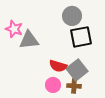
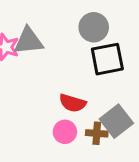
gray triangle: (29, 40) -> (29, 41), moved
gray square: (77, 70) -> (116, 121), moved

